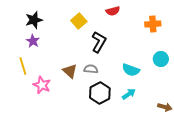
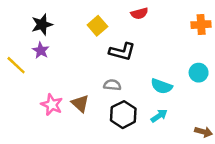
orange cross: (153, 24) -> (201, 25), moved
black L-shape: (99, 42) -> (122, 52), turned 75
yellow line: (23, 66) -> (16, 65), moved, turned -30
brown triangle: (70, 71) -> (80, 103), moved

